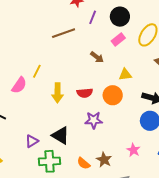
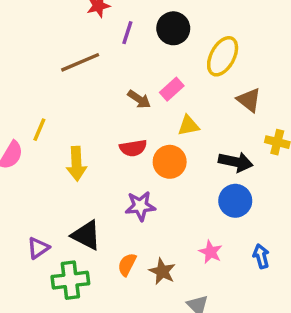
pink rectangle: (118, 40) -> (172, 89), moved
red semicircle: (85, 93) -> (133, 148), moved
orange semicircle: (84, 163) -> (127, 264), moved, turned 80

